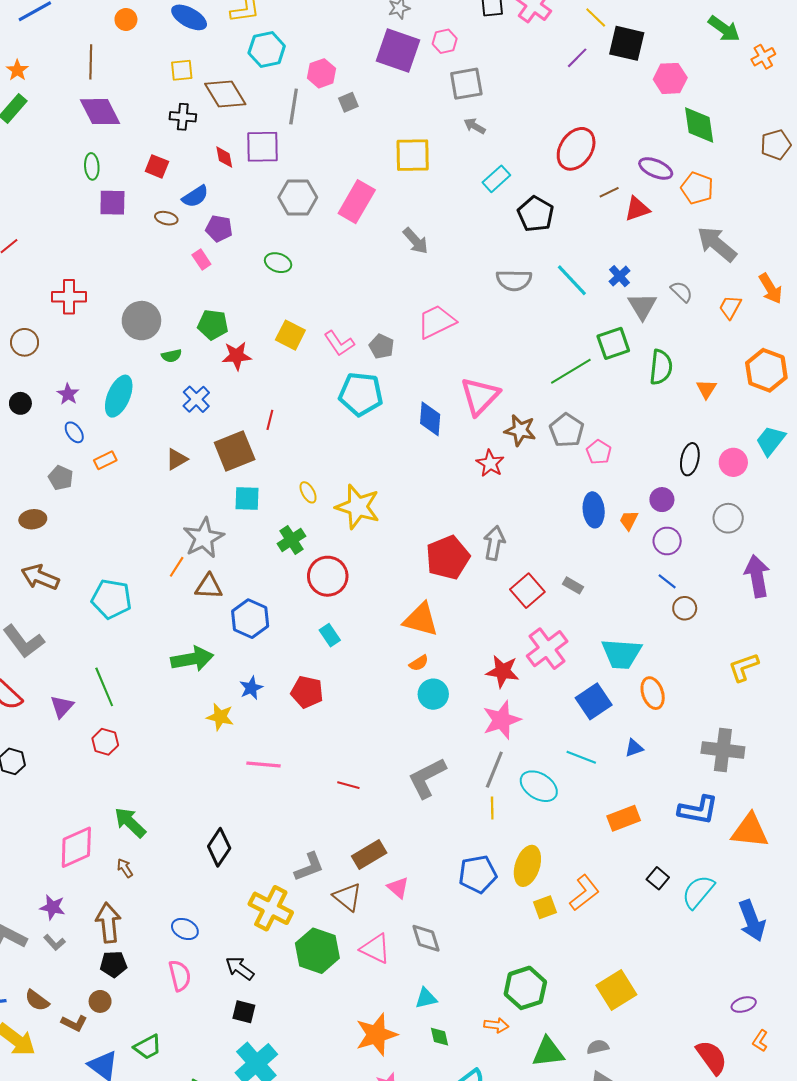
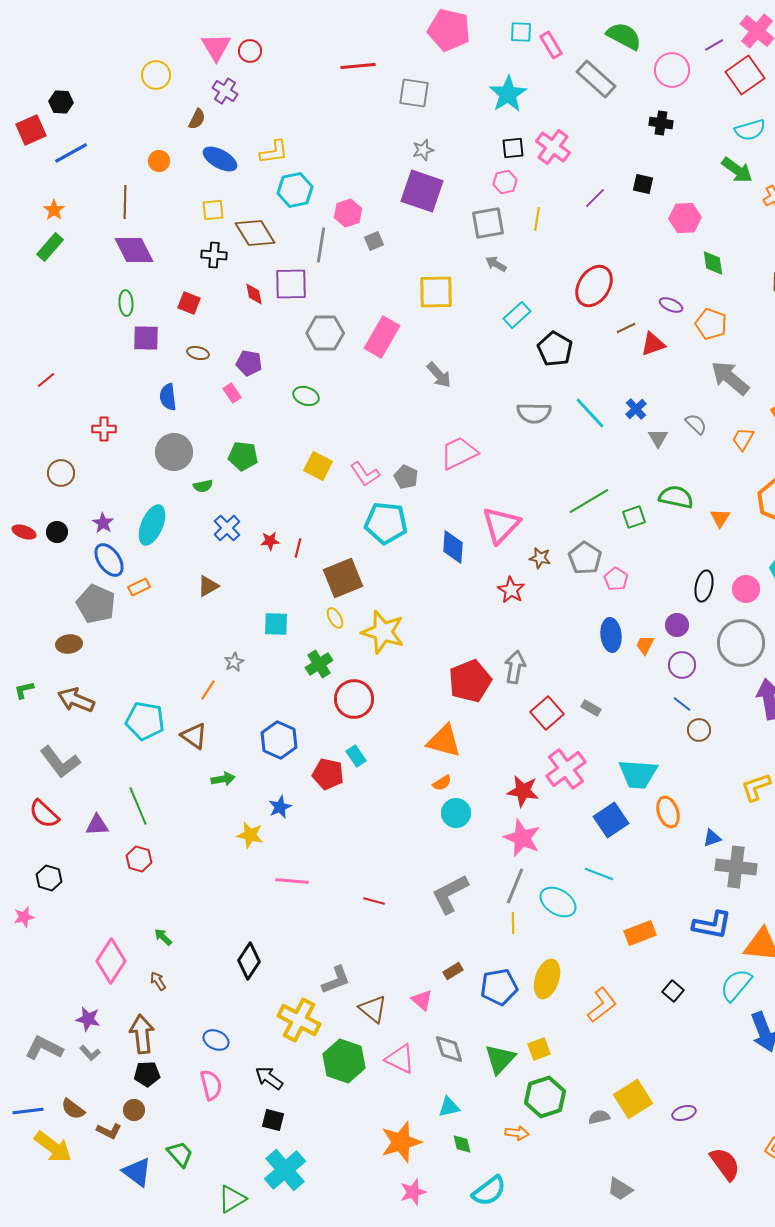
yellow line: (596, 17) -> (537, 219), moved, turned 55
pink hexagon: (445, 41) -> (505, 182), moved
black square: (627, 43) -> (643, 184), size x0.6
green diamond: (699, 125) -> (713, 263), size x0.7
purple ellipse: (656, 168) -> (671, 305), size x0.7
blue semicircle: (195, 196) -> (168, 397), moved, turned 116
red cross: (69, 297) -> (104, 429), size x0.7
gray triangle: (642, 306) -> (658, 438), size x0.7
green square: (613, 343) -> (634, 517), moved, size x0.7
red star: (237, 356) -> (270, 541), moved, size x0.7
green semicircle: (661, 367) -> (676, 497), turned -84
brown star: (520, 430) -> (540, 558), size x0.7
blue ellipse: (74, 432) -> (109, 560), size x1.6
brown square: (235, 451) -> (343, 578), moved
gray pentagon: (61, 478) -> (96, 604), size x1.6
gray circle: (728, 518) -> (741, 643), size x1.6
gray star: (204, 538) -> (234, 662), size x0.5
brown triangle: (209, 587) -> (194, 736), moved, turned 32
green arrow: (192, 659) -> (223, 779), size x0.6
red pentagon: (307, 692) -> (328, 774), moved
purple triangle: (62, 707) -> (97, 825), turned 45
pink star: (502, 720) -> (522, 838), turned -30
blue triangle: (634, 748) -> (712, 838), moved
green arrow: (130, 822) -> (163, 937), size x0.6
pink diamond: (76, 847) -> (111, 961), turned -33
brown rectangle: (369, 854) -> (453, 971), moved, size x0.6
cyan semicircle: (698, 892) -> (736, 985), moved
yellow square: (545, 907) -> (539, 1049), moved
purple ellipse: (744, 1005) -> (684, 1113), moved
green trapezoid: (148, 1047) -> (180, 1154), turned -104
gray semicircle: (598, 1047) -> (599, 1117), moved
green triangle: (548, 1052) -> (500, 1059), moved, turned -40

